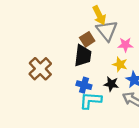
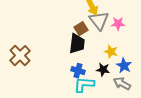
pink star: (125, 45) -> (118, 24), moved
brown cross: (40, 69) -> (20, 56), moved

